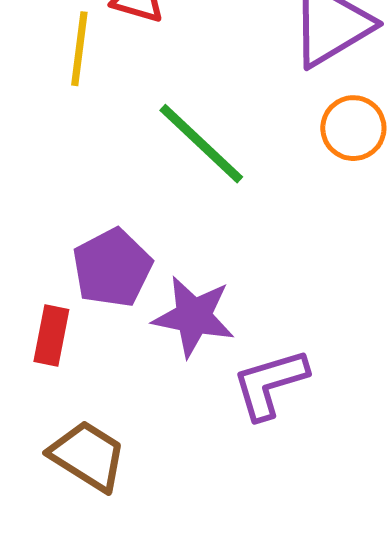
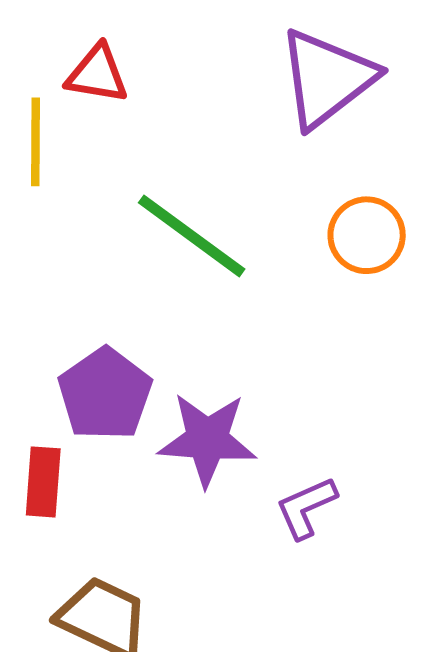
orange circle: (353, 128) -> (367, 235), moved
purple L-shape: (270, 384) -> (306, 508), size x0.7

